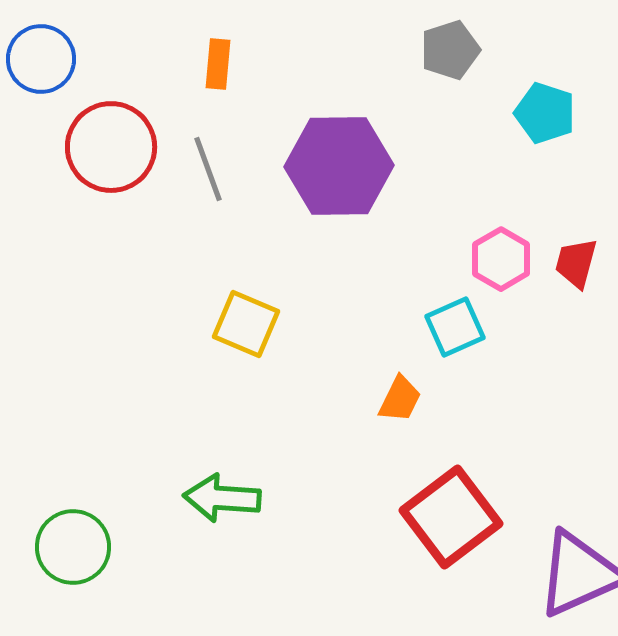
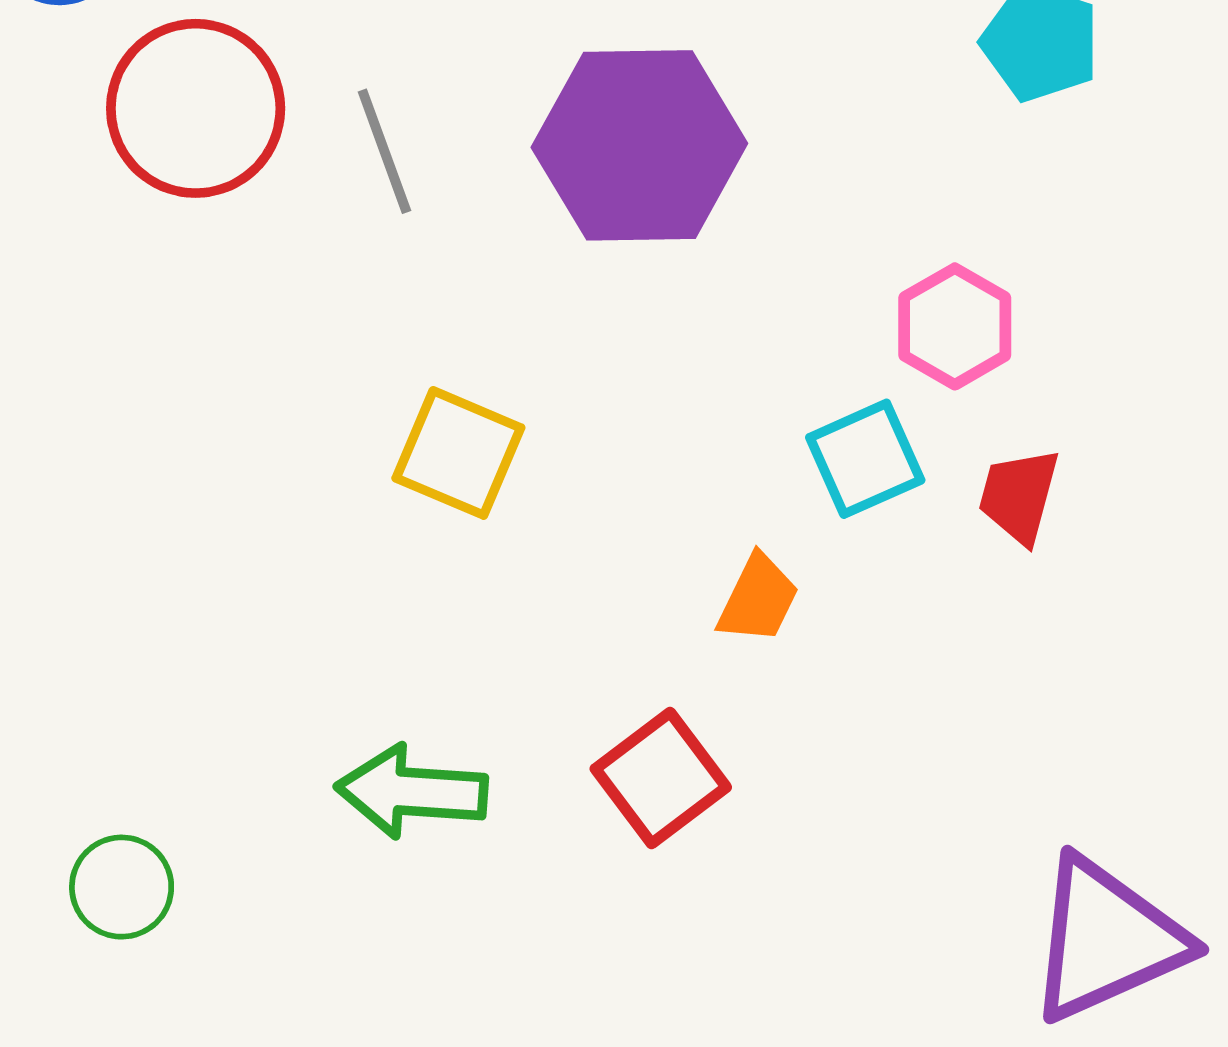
red trapezoid: (576, 263) -> (1019, 496), moved
red square: (451, 517) -> (661, 778), moved, size x0.7
green circle: (73, 547) -> (122, 887), size x0.7

